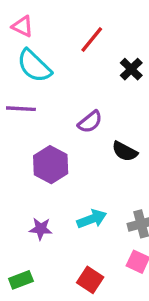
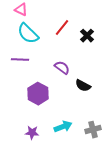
red line: (92, 40) -> (62, 28), moved
purple semicircle: (90, 122) -> (62, 68), turned -105

